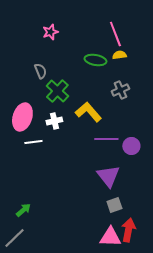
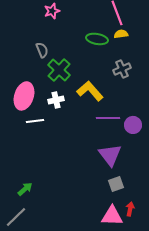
red arrow: (128, 230) -> (130, 209), size x0.6

